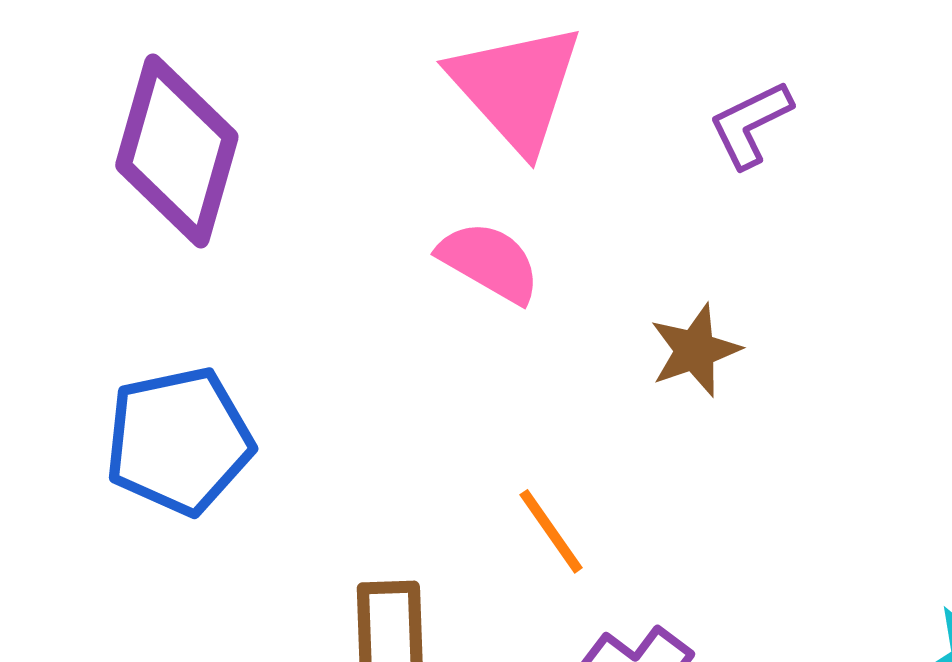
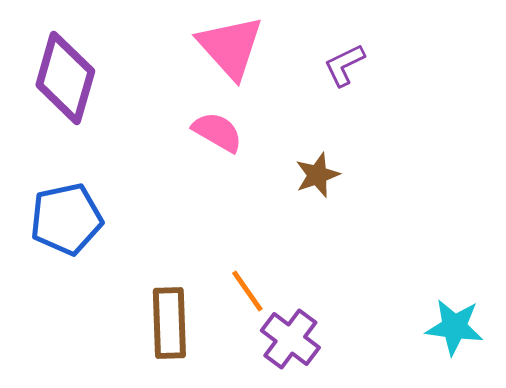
orange line: (551, 531) -> (247, 291), moved

